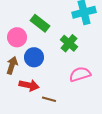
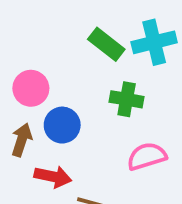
green rectangle: (40, 23) -> (106, 44), moved
green cross: (69, 43) -> (127, 99), turned -30

